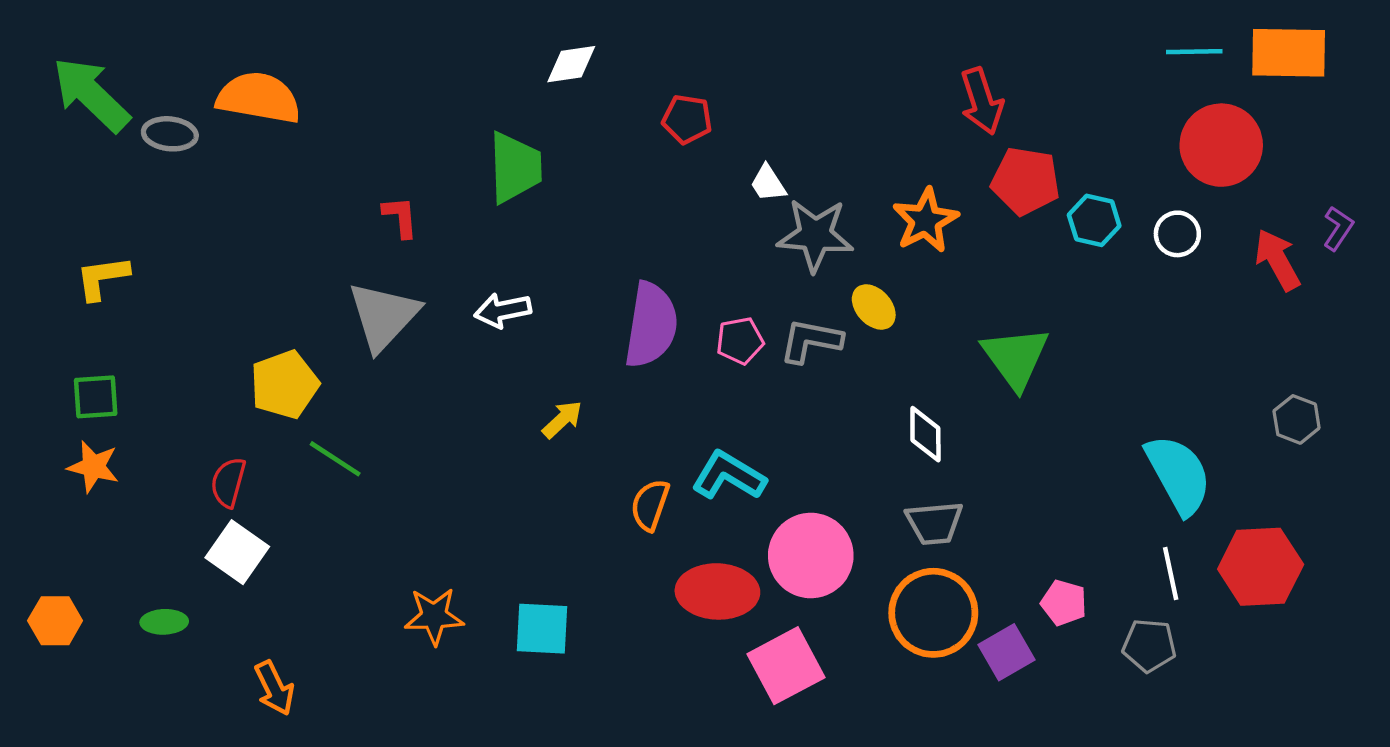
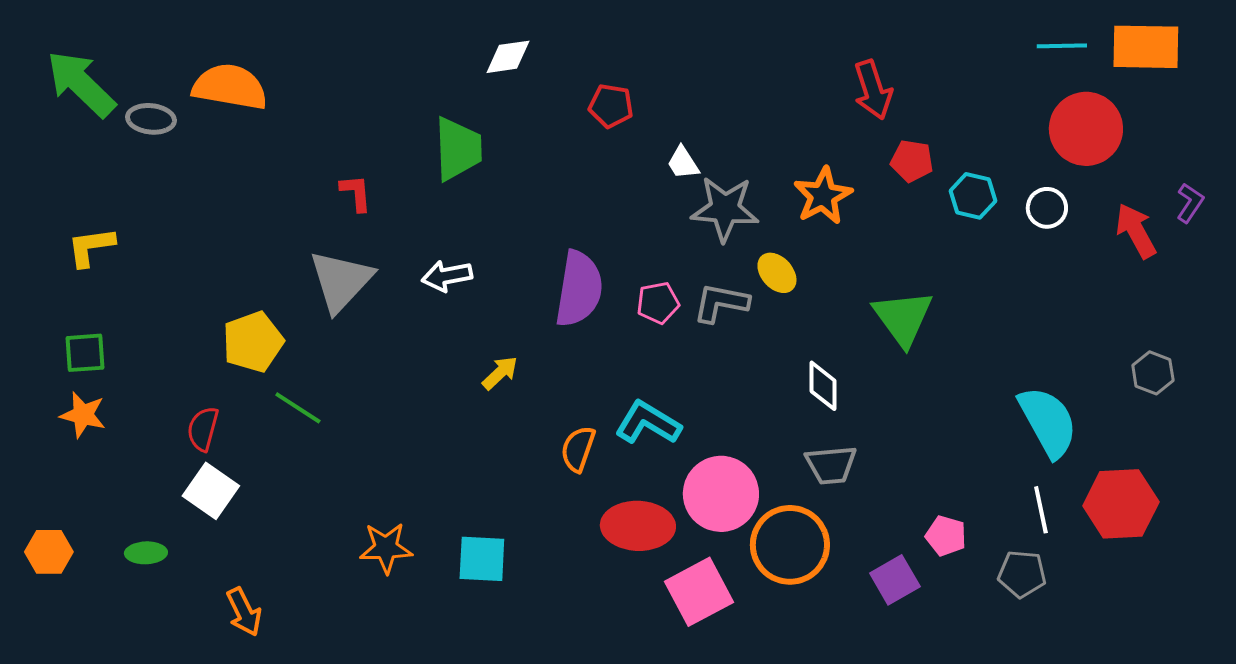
red pentagon: (1026, 181) -> (912, 161), size x0.7
orange circle: (933, 613) -> (790, 545), moved

